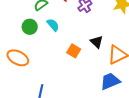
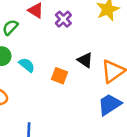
cyan semicircle: (53, 25) -> (27, 65), moved

